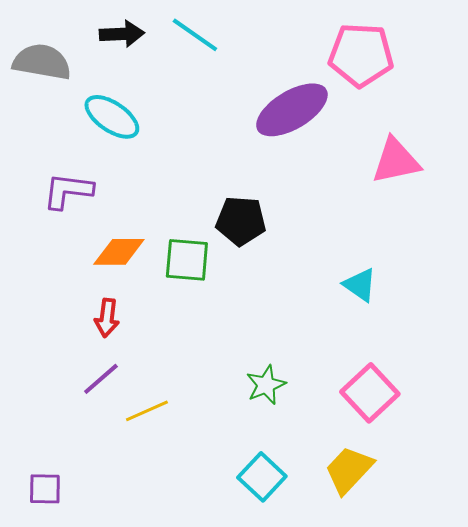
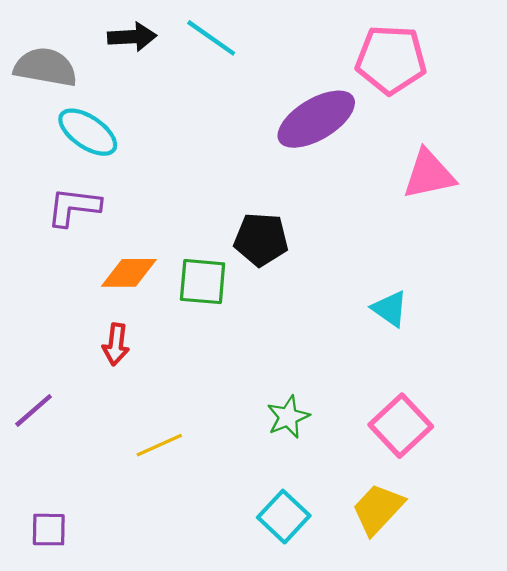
cyan ellipse: (112, 117) -> (88, 132), moved
purple line: (101, 379) -> (34, 410), moved

